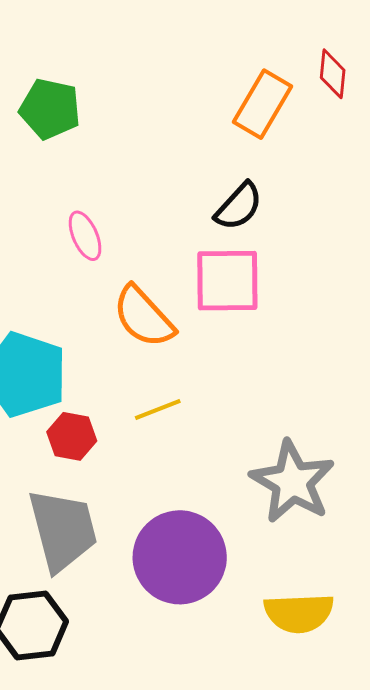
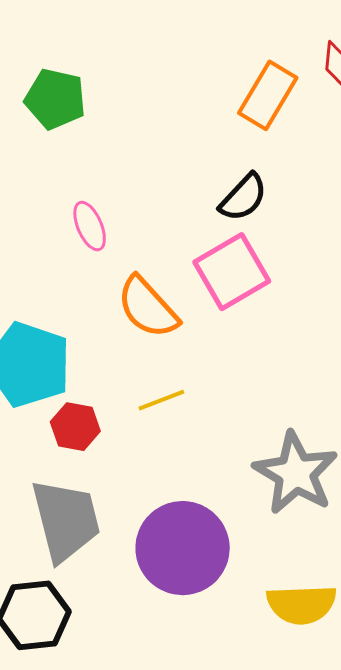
pink square: (227, 281) -> (232, 272), turned -30

